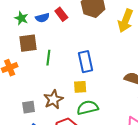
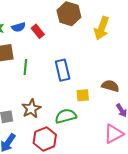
red rectangle: (61, 14) -> (38, 31), moved
yellow square: (80, 87) -> (83, 95), moved

